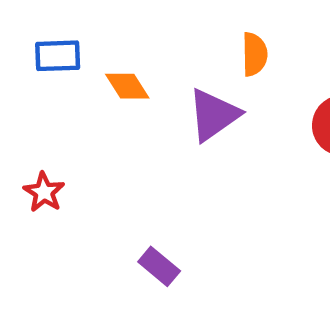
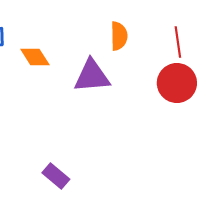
purple triangle: (214, 115) -> (92, 76), turned 30

